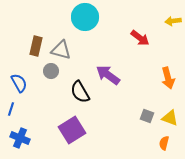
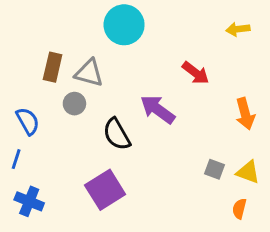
yellow arrow: (173, 21) -> (238, 29), moved
red arrow: (140, 38) -> (196, 73), moved

